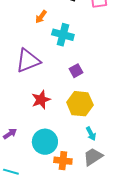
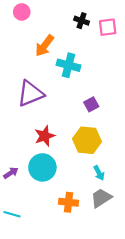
orange arrow: (41, 17) -> (45, 46), size x1.5
purple square: (76, 71) -> (91, 104), moved
cyan circle: (45, 142) -> (42, 167), moved

